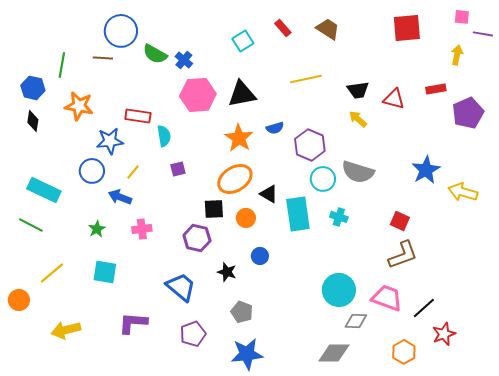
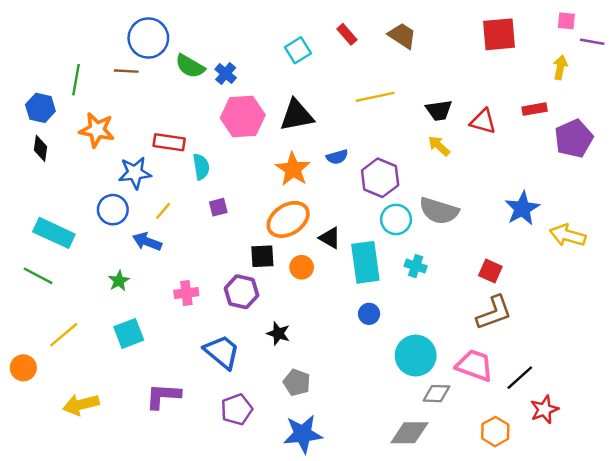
pink cross: (142, 229) -> (186, 293), moved
blue circle: (260, 256) -> (369, 314), moved
cyan square: (105, 272) -> (129, 333), turned -30

